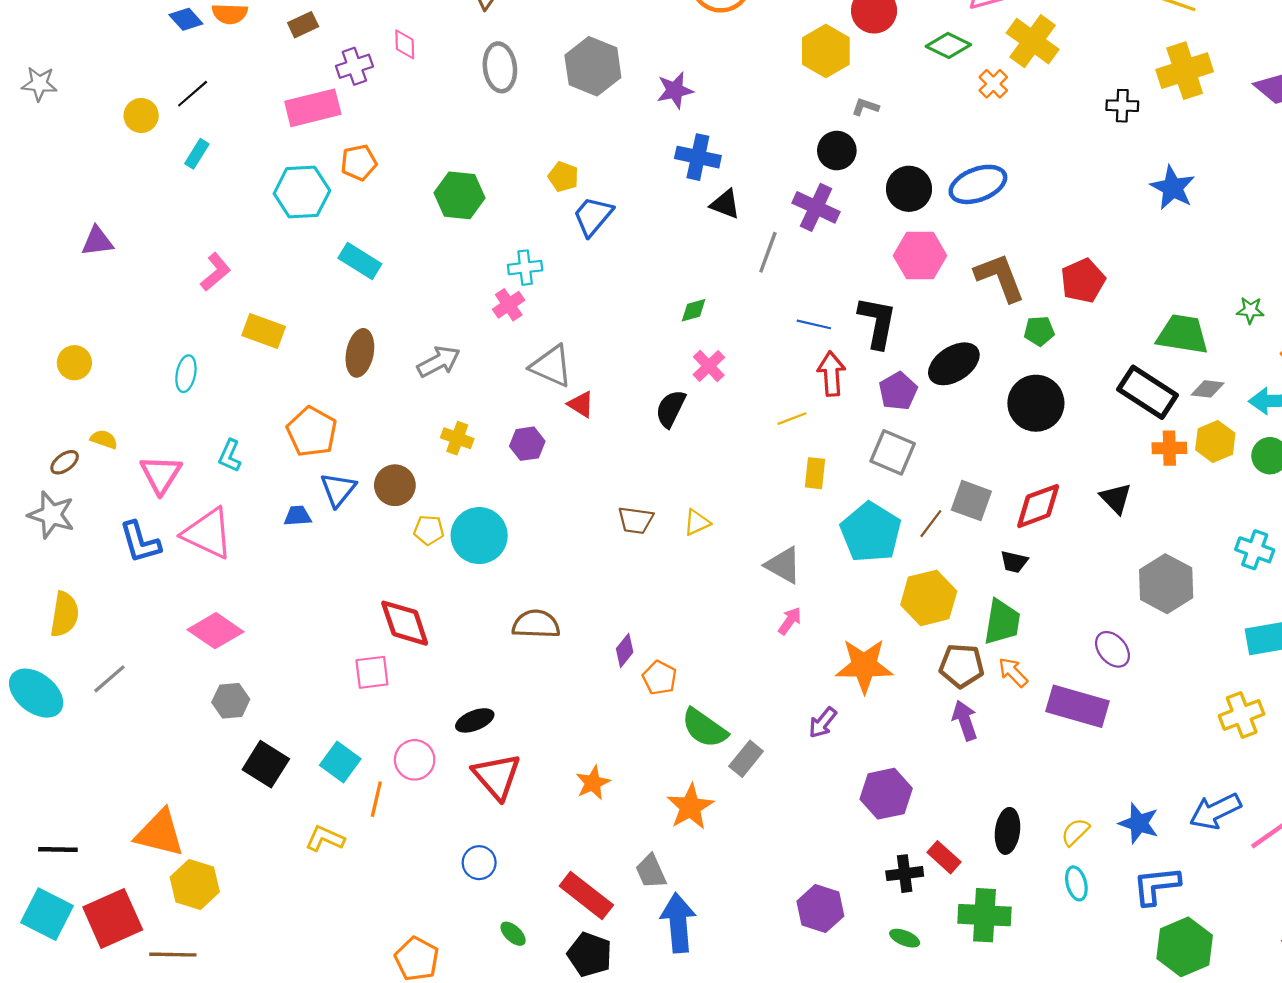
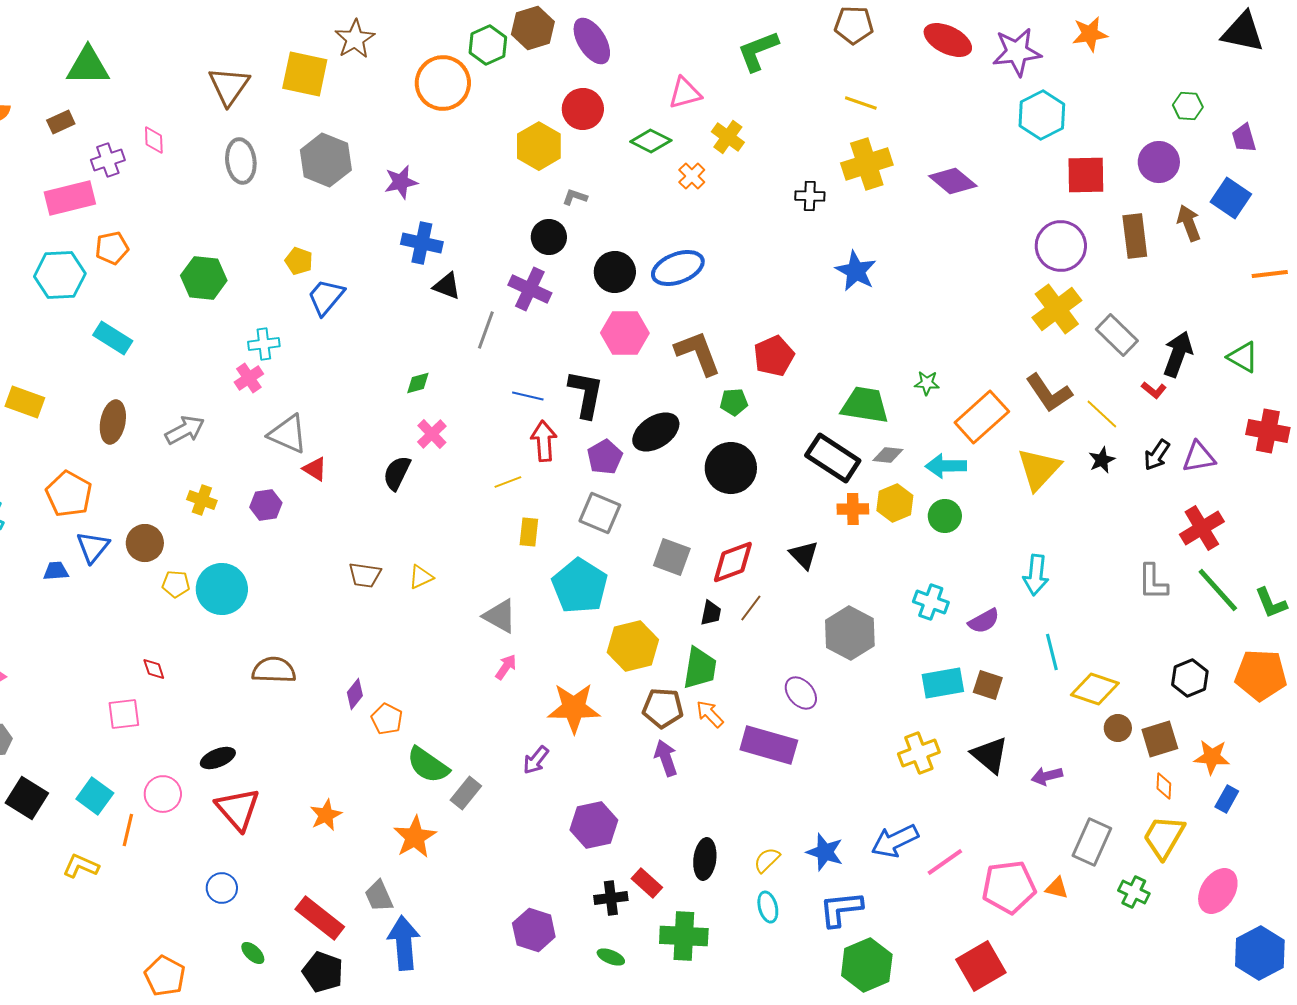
yellow cross: (1033, 41) -> (728, 137), size x0.7
brown line: (931, 524) -> (751, 608), moved
black trapezoid: (1014, 562) -> (711, 613), turned -92
red diamond: (405, 623) -> (154, 669), size x0.5

